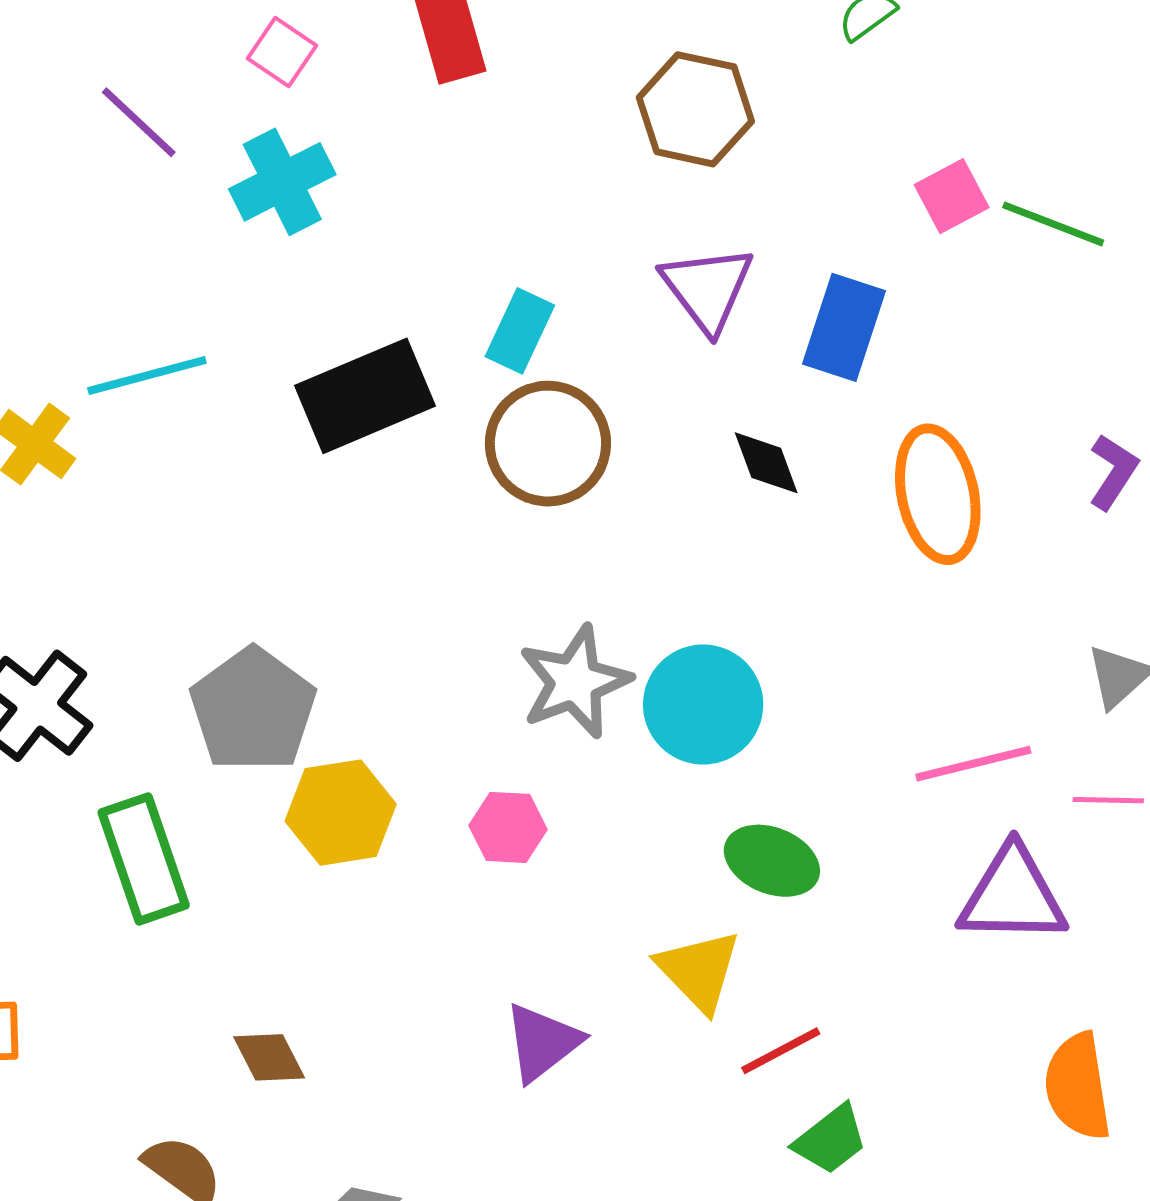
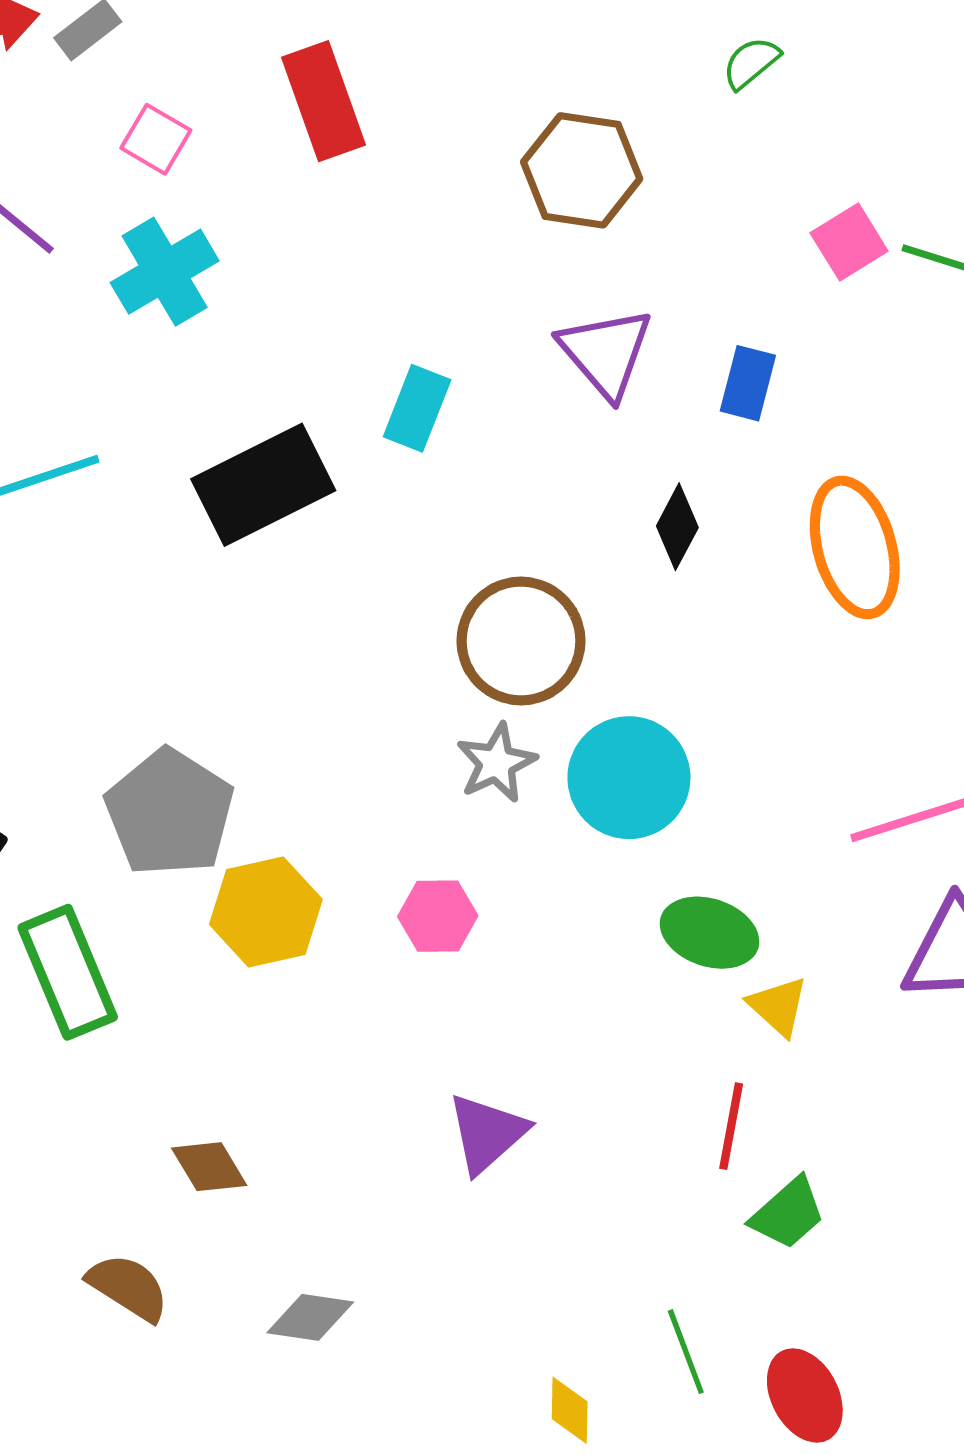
blue rectangle: (844, 327) -> (748, 383), size x0.7
brown circle: (548, 444) -> (521, 641), moved
black diamond: (766, 463) -> (677, 527), turned 52
gray star: (575, 682) -> (496, 763), size x0.7
yellow triangle: (699, 971) -> (778, 1006), moved, size x0.7
red line: (781, 1051) -> (731, 1126), turned -48

